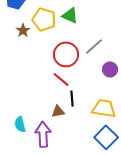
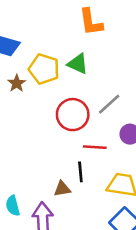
red line: (61, 79) -> (95, 147), moved, turned -36

